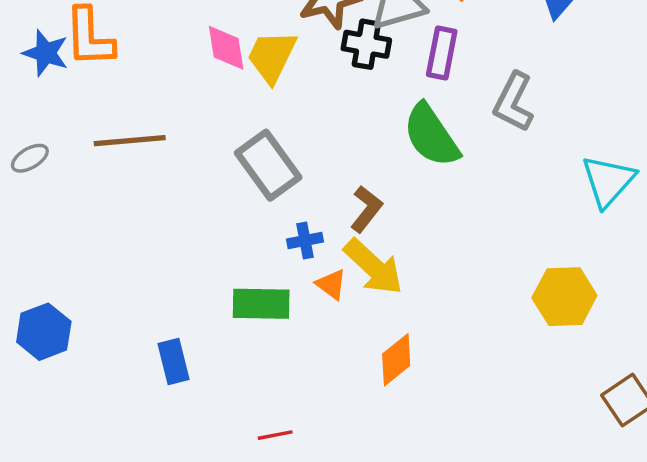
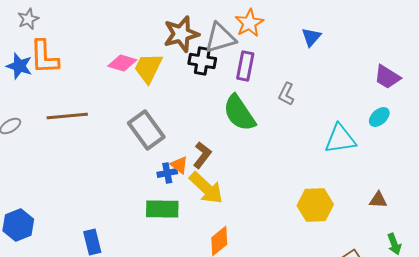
pink diamond: (226, 48) -> (122, 63), turned -64
gray L-shape: (514, 102) -> (286, 94), size x0.7
cyan triangle: (608, 181) -> (340, 139), turned 40
orange triangle: (331, 284) -> (179, 165), moved
green rectangle: (261, 304) -> (162, 209), moved

